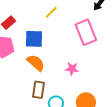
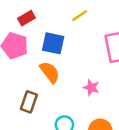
brown rectangle: (39, 90) -> (29, 102), moved

